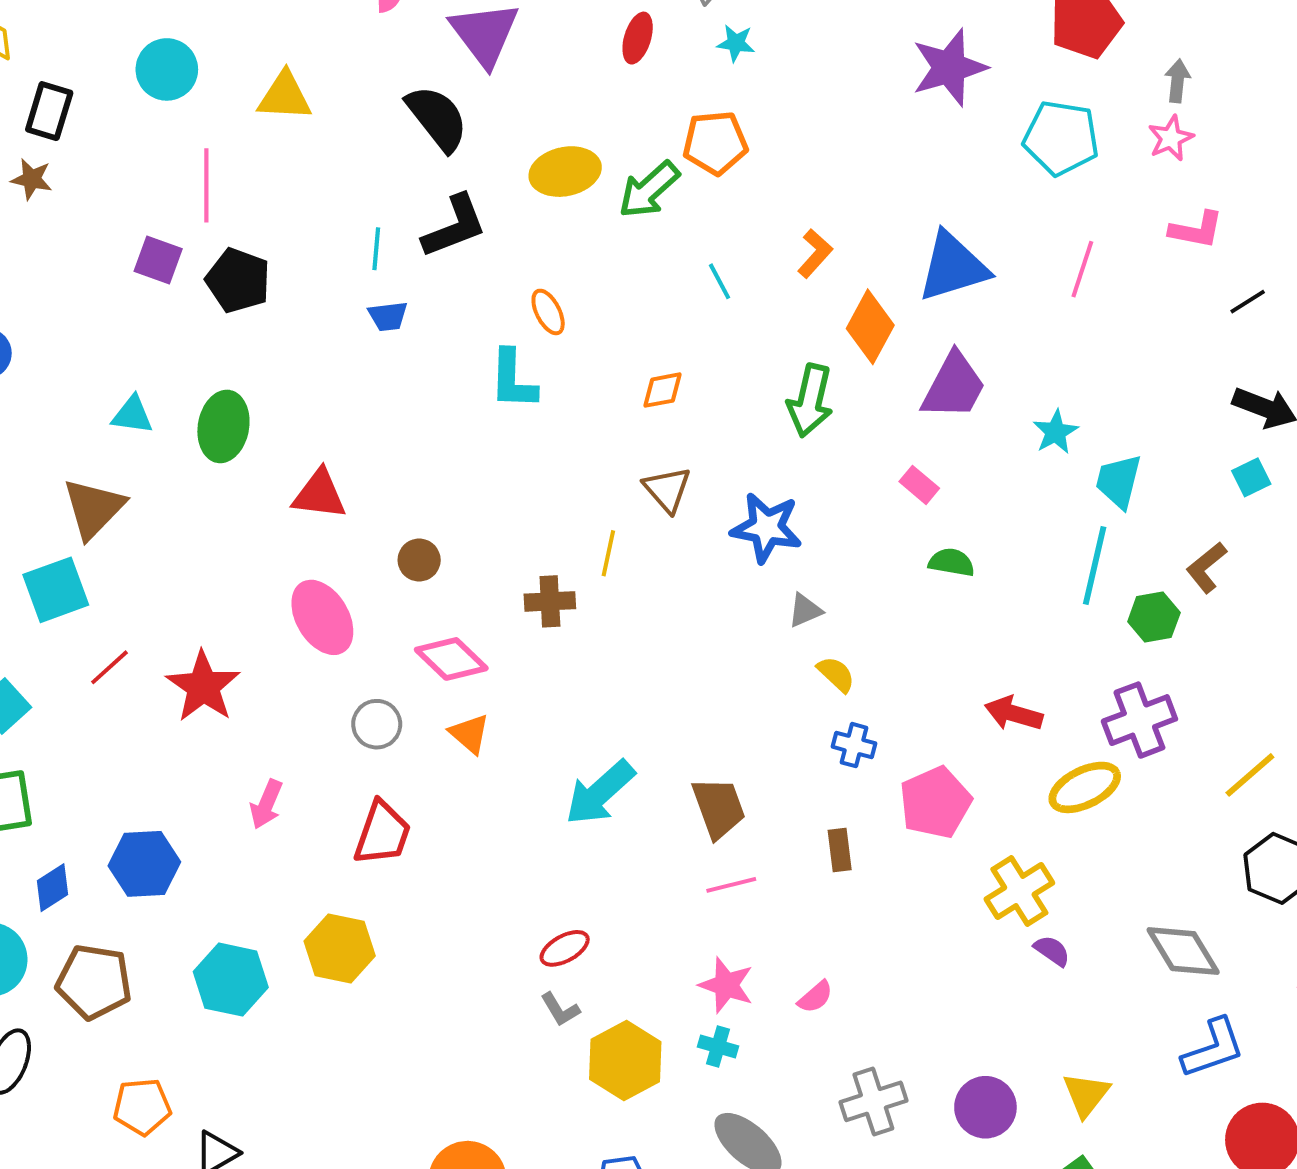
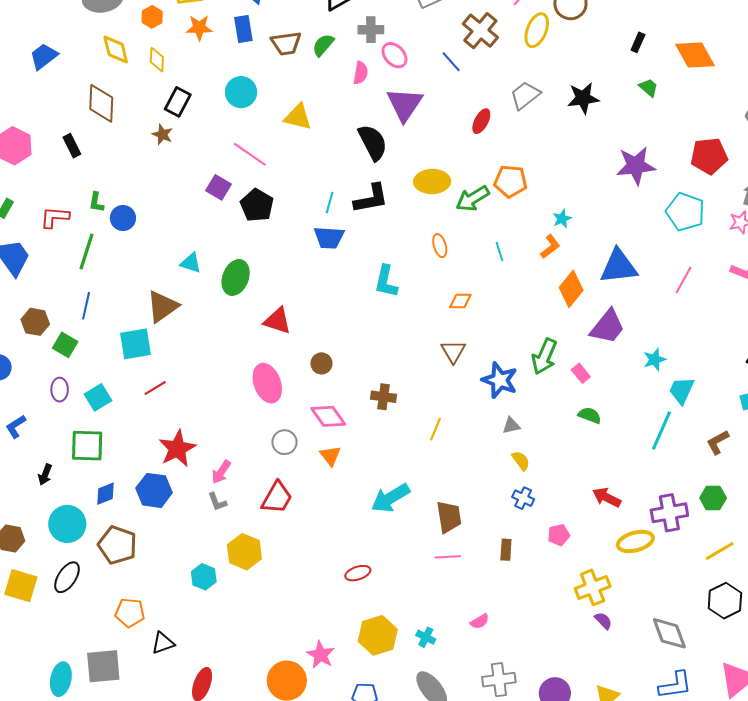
cyan star: (736, 43) -> (562, 219), moved, turned 30
pink line: (206, 185) -> (250, 154), turned -66
orange ellipse: (548, 312) -> (440, 246), moved
blue trapezoid: (388, 316) -> (329, 238), size x1.5
green arrow: (810, 401) -> (544, 357), moved
yellow line: (608, 553) -> (436, 429), moved
green hexagon: (1154, 617) -> (713, 498), moved
red star: (203, 687) -> (177, 449), moved
pink pentagon: (935, 802) -> (559, 535), size x0.6
cyan hexagon: (231, 980) -> (204, 577), moved, size x0.7
pink star: (726, 985) -> (321, 655), moved
gray L-shape: (560, 1009) -> (217, 502), moved

